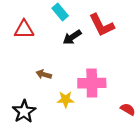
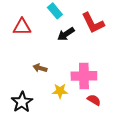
red semicircle: (128, 109) -> (94, 100), moved

